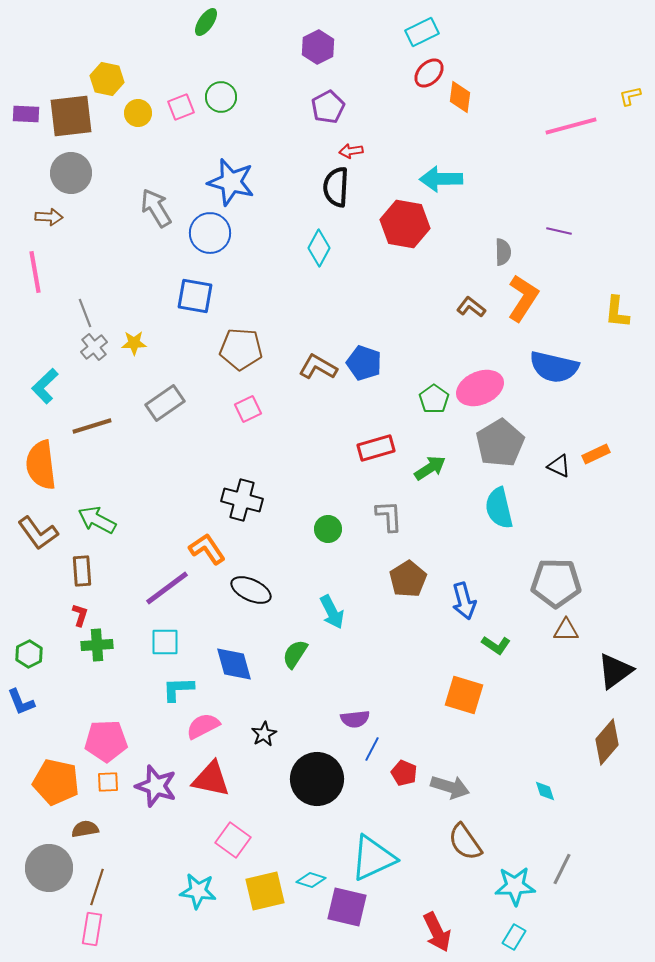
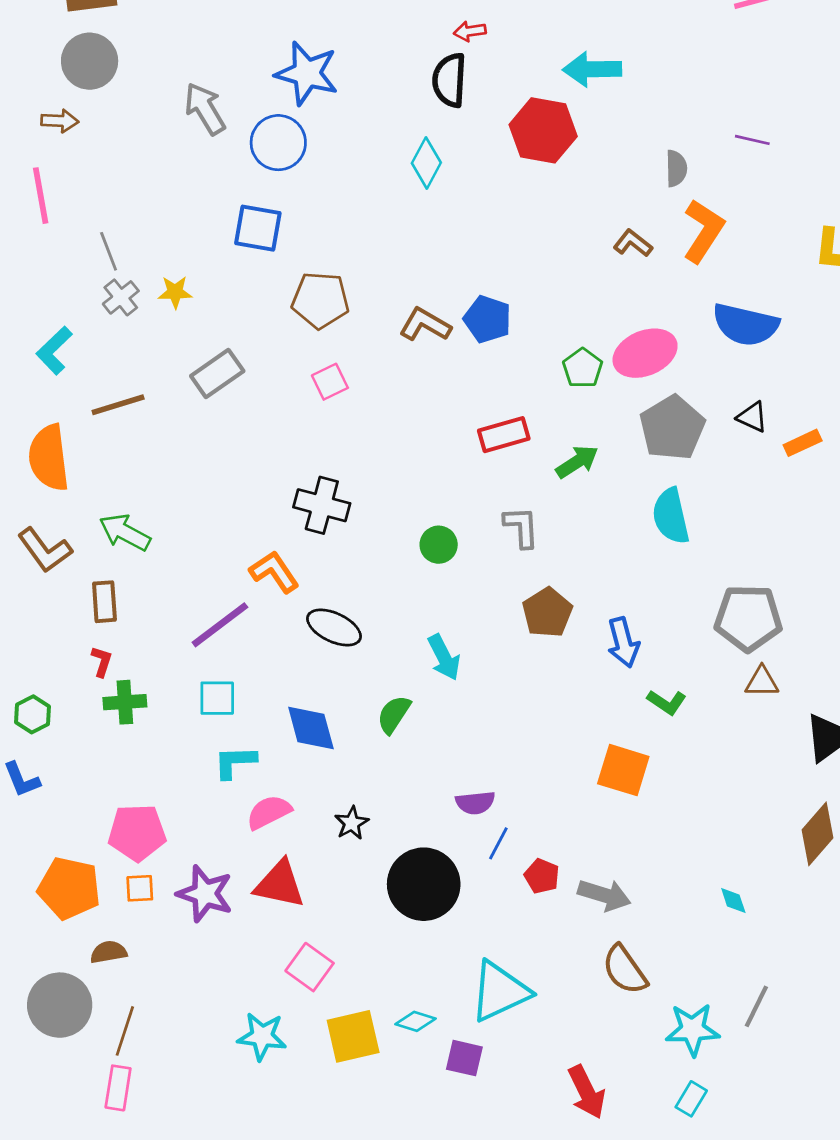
black triangle: (559, 466) -> (752, 417), moved
purple square: (347, 907) -> (464, 1058), size x0.7

